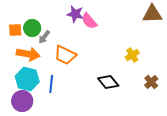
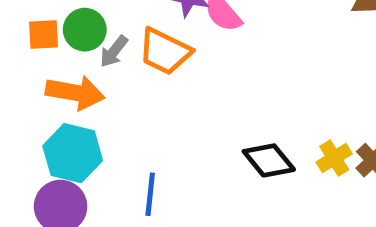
orange trapezoid: (65, 55) -> (165, 51), moved
yellow cross: (132, 55) -> (334, 158), moved
blue line: (51, 84) -> (150, 194), moved

